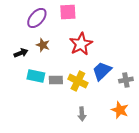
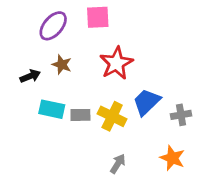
gray arrow: (82, 114) -> (118, 164), turned -144

